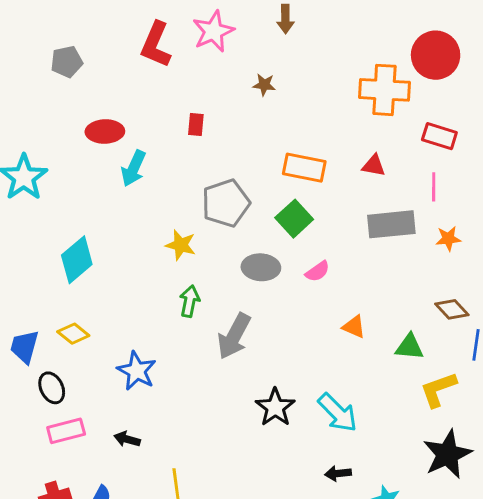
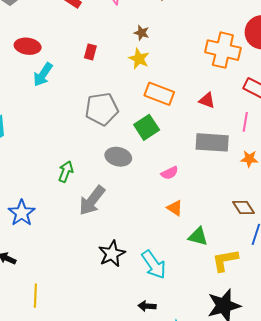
yellow star: (181, 245) -> (139, 59), moved
pink semicircle: (317, 271) -> (170, 173), moved
green triangle: (409, 347) -> (198, 236), moved

